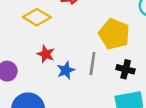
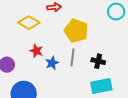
yellow pentagon: (114, 34) -> (76, 31), moved

